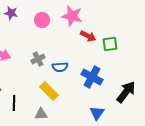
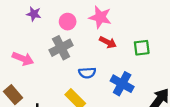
red arrow: (88, 36) -> (108, 42), moved
gray cross: (38, 59) -> (61, 48), moved, size x1.5

